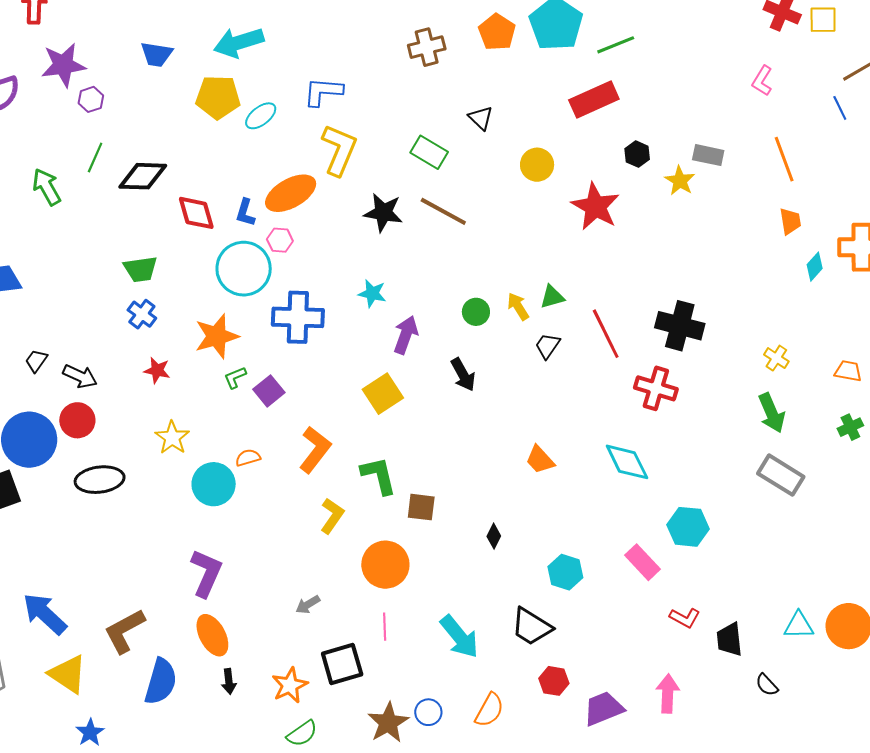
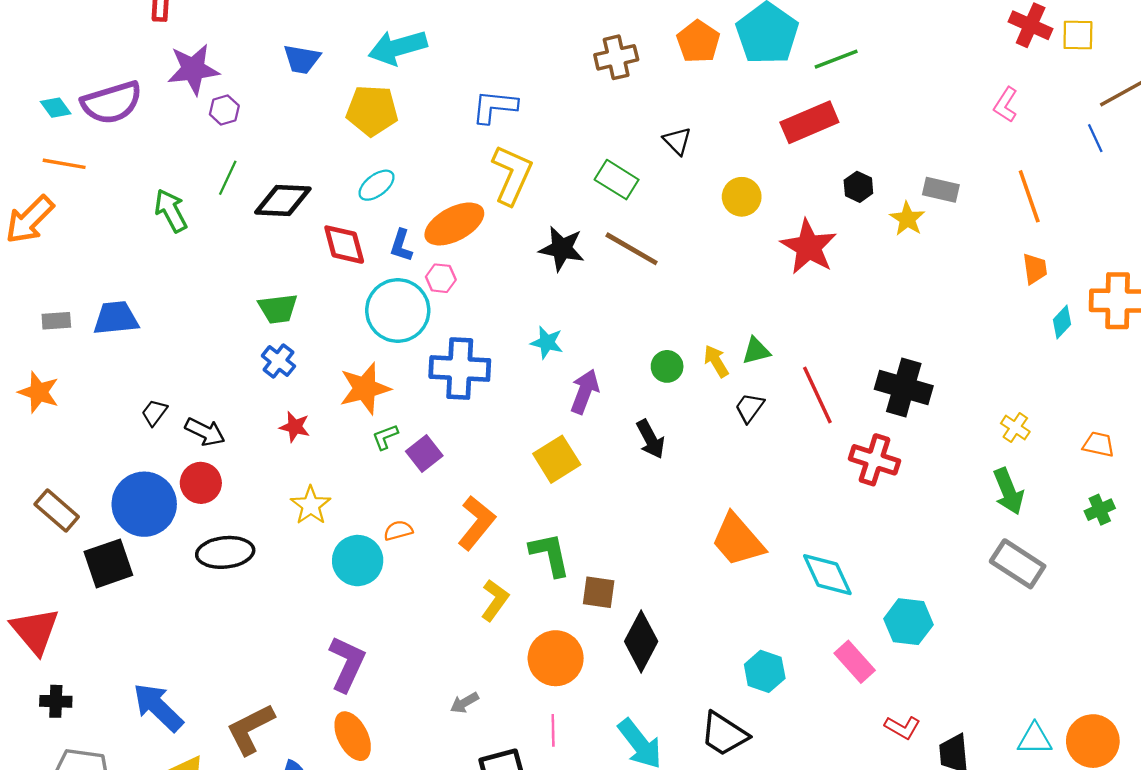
cyan ellipse: (261, 116) -> (377, 185), moved
orange trapezoid: (540, 460) -> (738, 540), size x1.6
cyan diamond: (627, 462) -> (827, 575), moved
black diamond: (494, 536) -> (641, 641), moved, size x2.0

